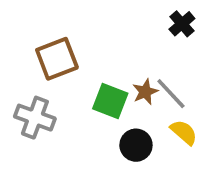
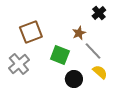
brown star: (145, 92) -> (79, 33), moved
gray cross: (35, 118) -> (19, 64), turned 30

